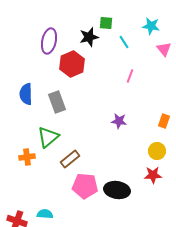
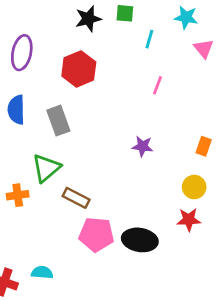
black star: (89, 37) -> (88, 19), moved
purple ellipse: (49, 41) -> (22, 53), moved
cyan line: (124, 42) -> (149, 39), turned 48
brown rectangle: (70, 159) -> (76, 198), turned 66

